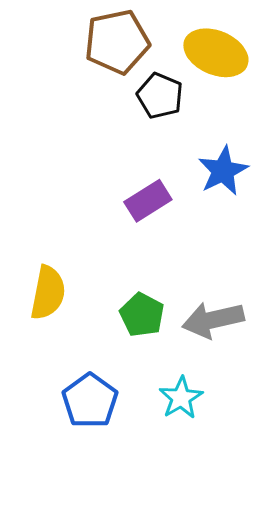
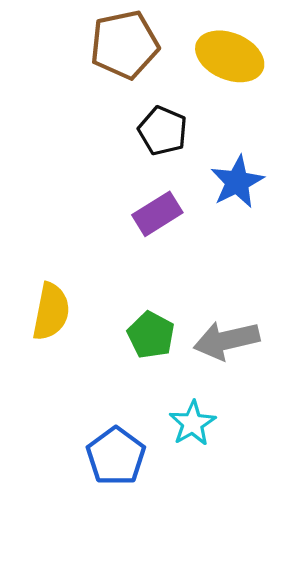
black pentagon: (160, 96) -> (163, 131), moved
blue pentagon: (90, 401) -> (116, 456), moved

